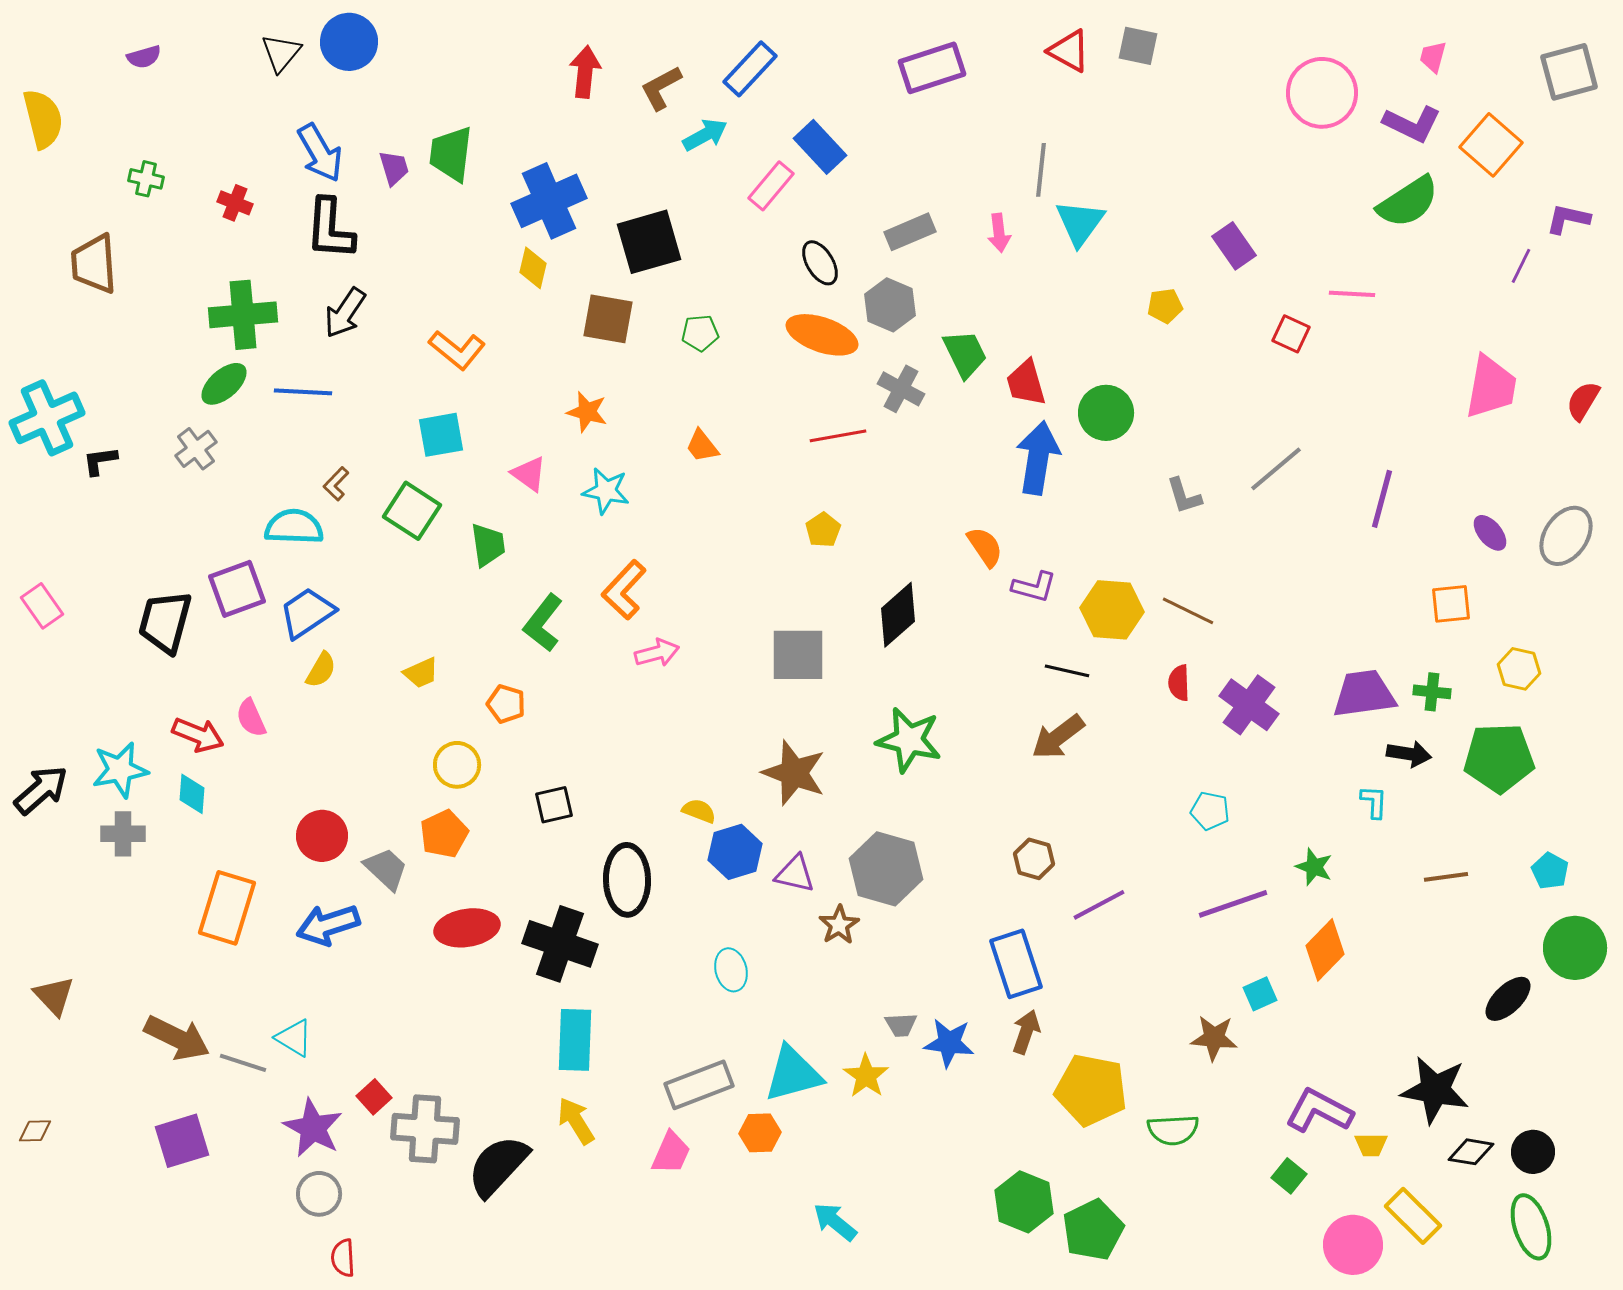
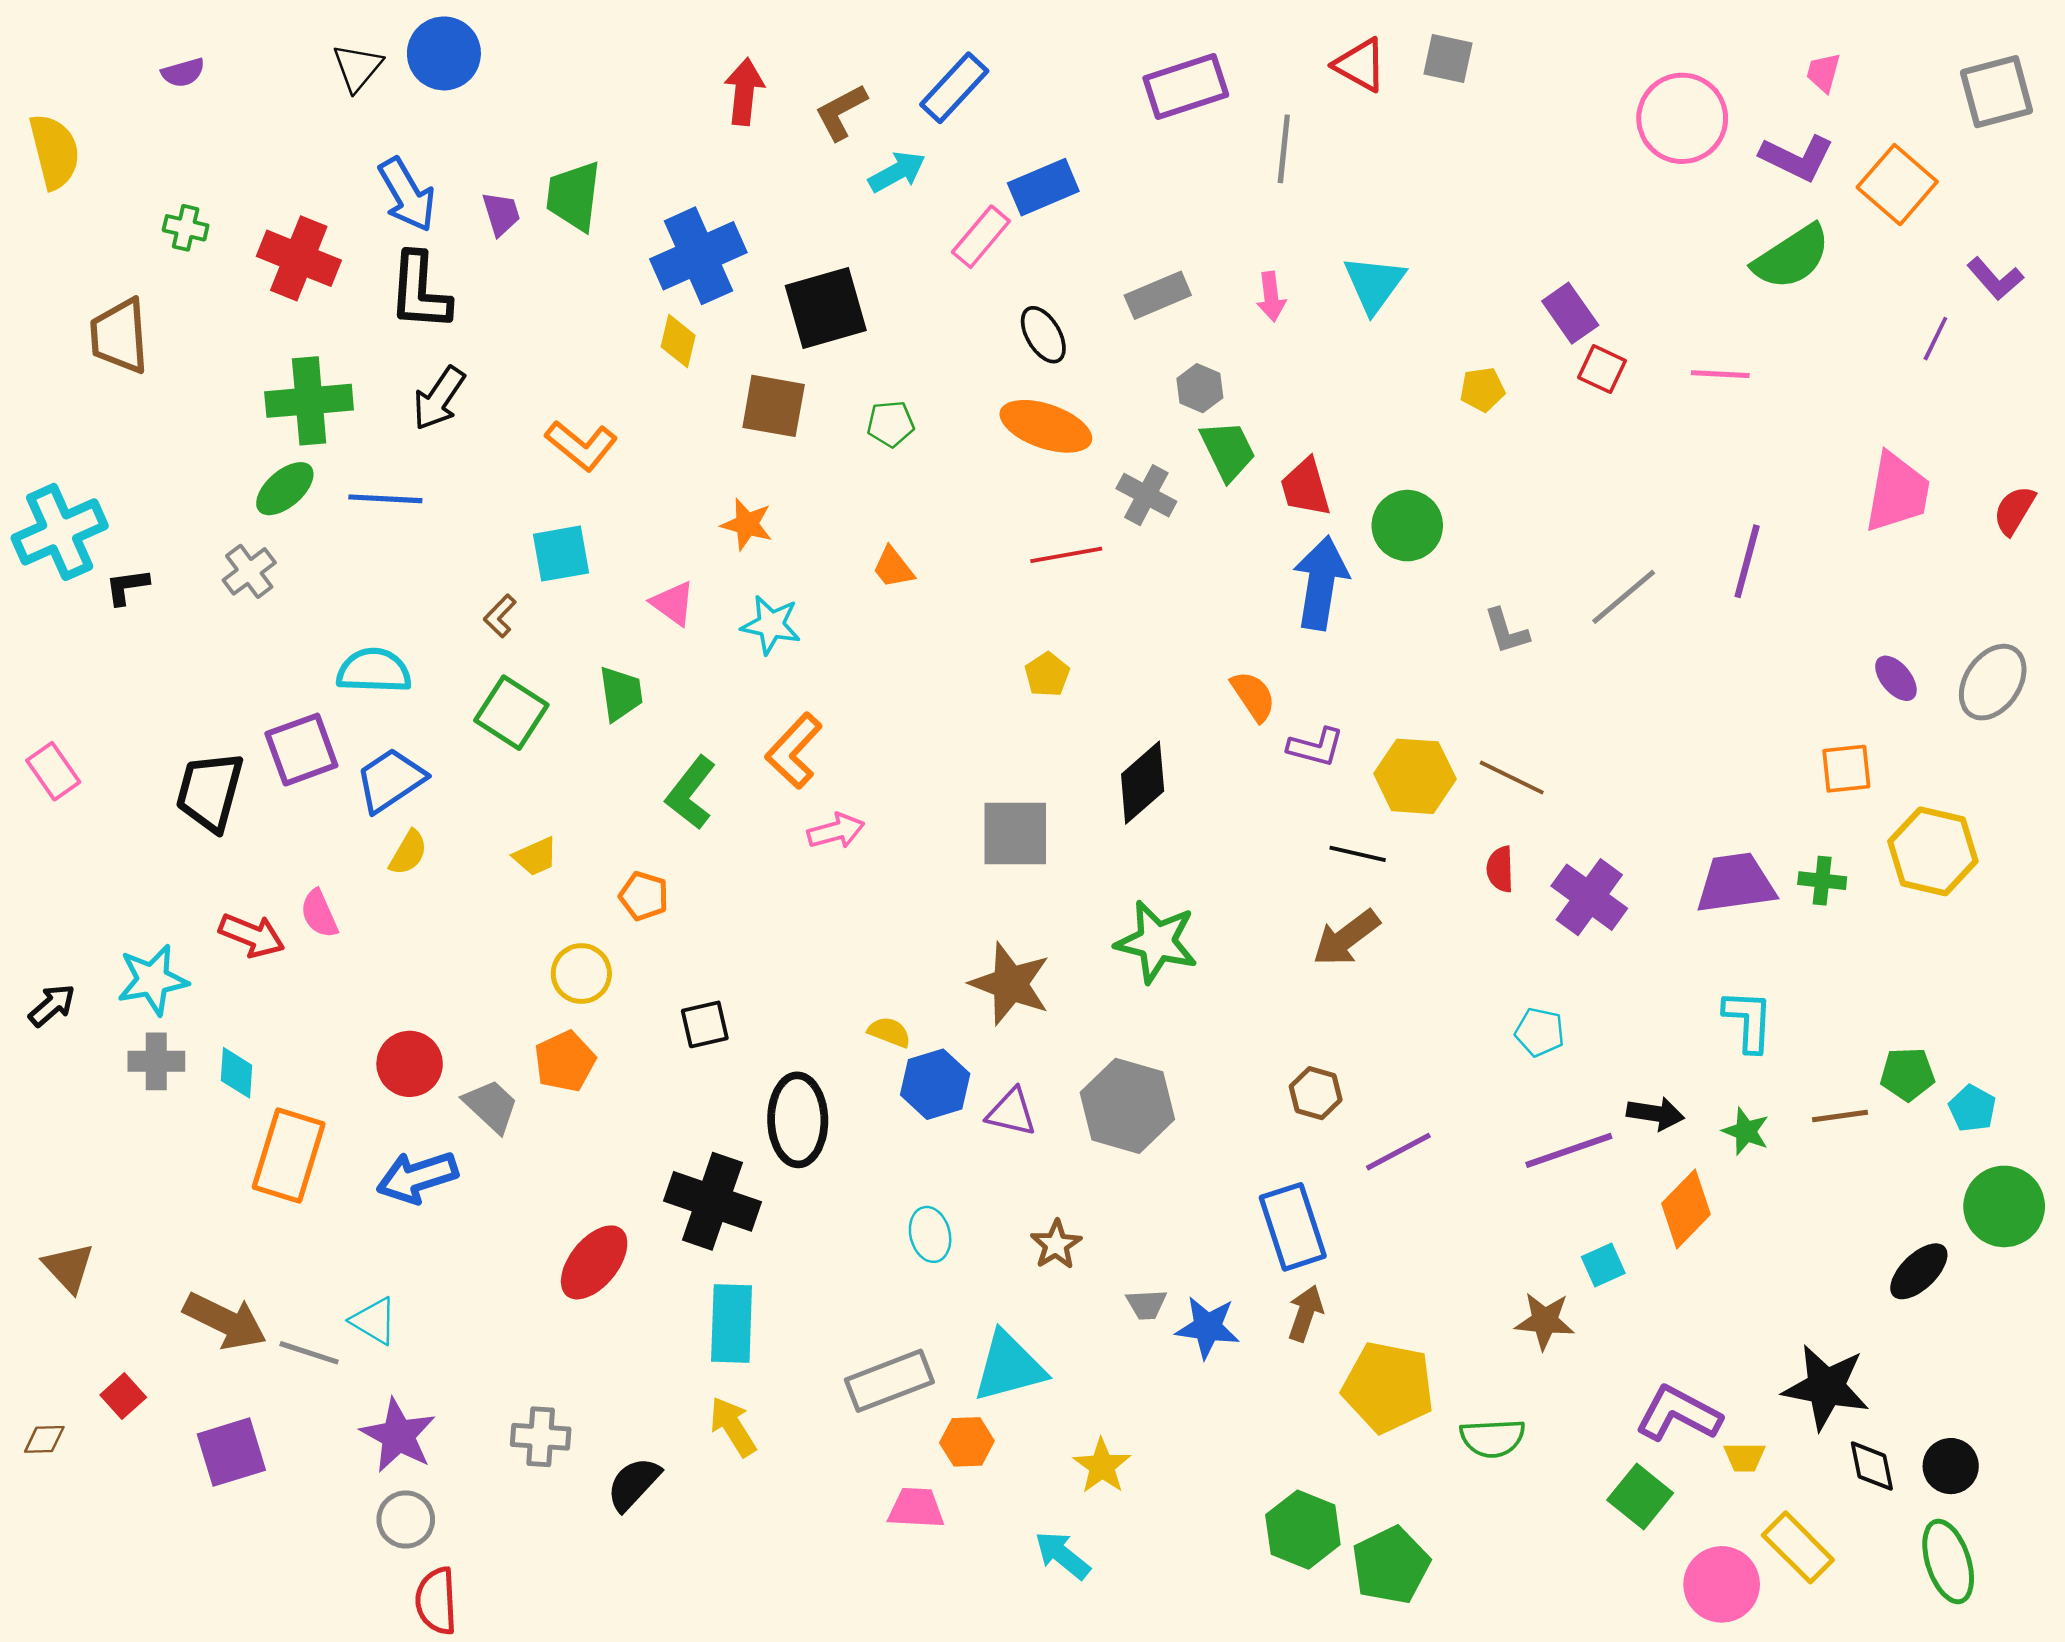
blue rectangle: (820, 147) -> (1043, 187), turned -70
gray line: (1041, 170) -> (1284, 149), moved
red cross: (235, 203) -> (299, 258), size x1.8
purple L-shape: (1568, 219) -> (1995, 279), turned -144
gray hexagon: (890, 305) -> (1200, 388), moved, size x0.7
red square: (1291, 334) -> (1602, 369), moved
brown L-shape: (336, 484) -> (500, 616), moved
purple line: (1382, 499) -> (1747, 561), moved
green square: (412, 511) -> (511, 713), moved
yellow hexagon: (1519, 669) -> (1933, 851), size x1.6
black arrow: (1409, 754) -> (1655, 1114), moved
green pentagon: (1499, 758) -> (1907, 1074), moved, size x0.6
black arrow: (41, 790) -> (52, 1005), size x0.7
cyan diamond: (192, 794) -> (236, 1073), moved
cyan L-shape: (1374, 802) -> (1748, 1021), size x1.5
green star: (1314, 867) -> (1746, 1131), moved
brown star: (839, 925) -> (1056, 1245), moved
red ellipse: (467, 928) -> (594, 1262), moved, turned -42
yellow star: (866, 1076) -> (1102, 1466), moved
red square: (374, 1097) -> (123, 1396), moved
gray cross: (425, 1129) -> (541, 1437), size x0.7
black diamond: (1471, 1152) -> (1872, 1466), turned 69
pink trapezoid: (671, 1153) -> (916, 1508), moved, turned -111
black semicircle: (498, 1166) -> (634, 1484), size x0.7
green square: (1289, 1176) -> (1640, 1497), size x1.4
red semicircle: (343, 1258) -> (436, 1601), size x1.4

